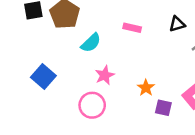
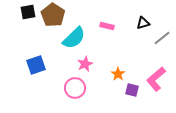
cyan semicircle: (91, 43) -> (74, 38), size x1.4
blue square: (43, 77) -> (36, 65), turned 30

